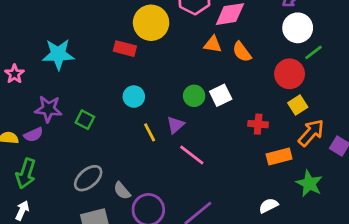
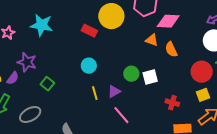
green square: (85, 120) -> (47, 84), moved
purple semicircle: (33, 135) -> (13, 78), turned -40
gray ellipse: (88, 178) -> (30, 115), moved

